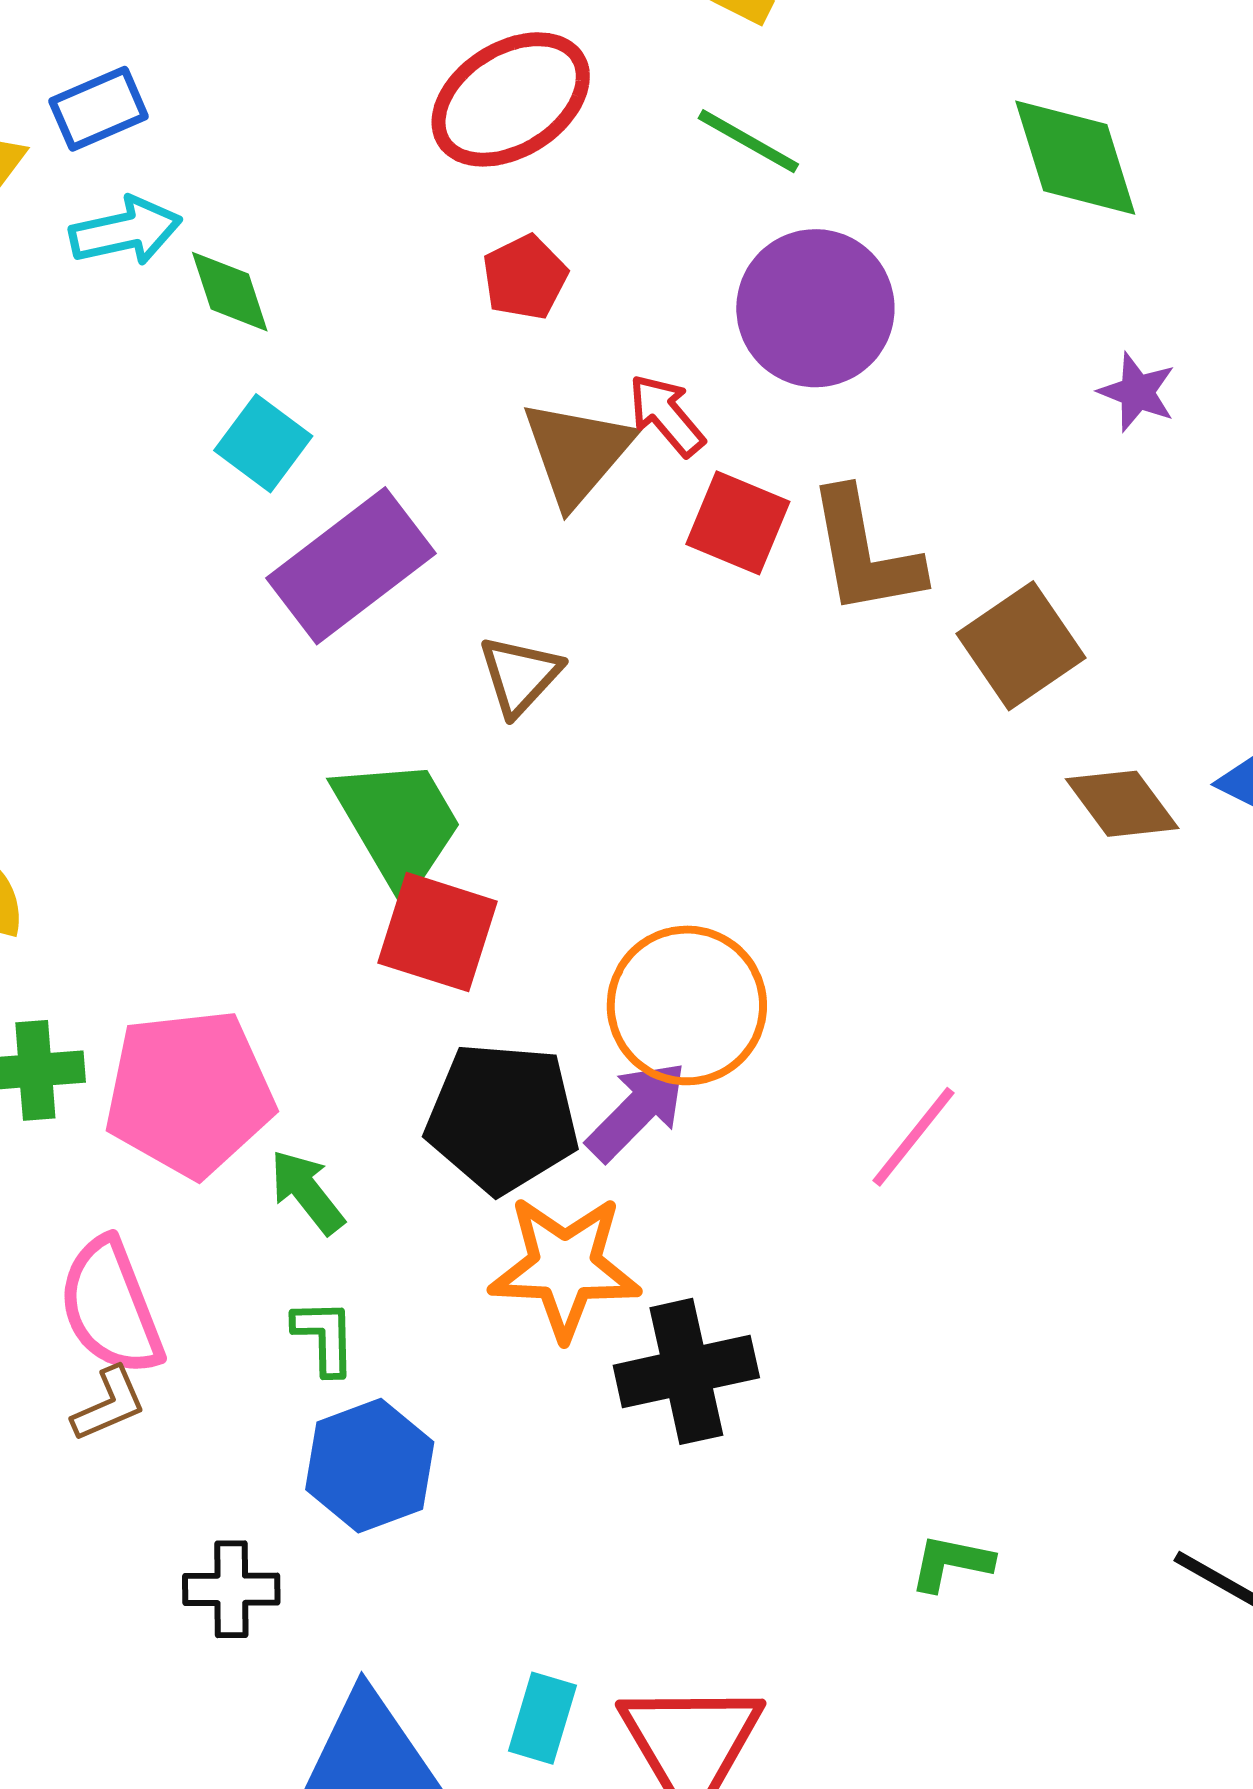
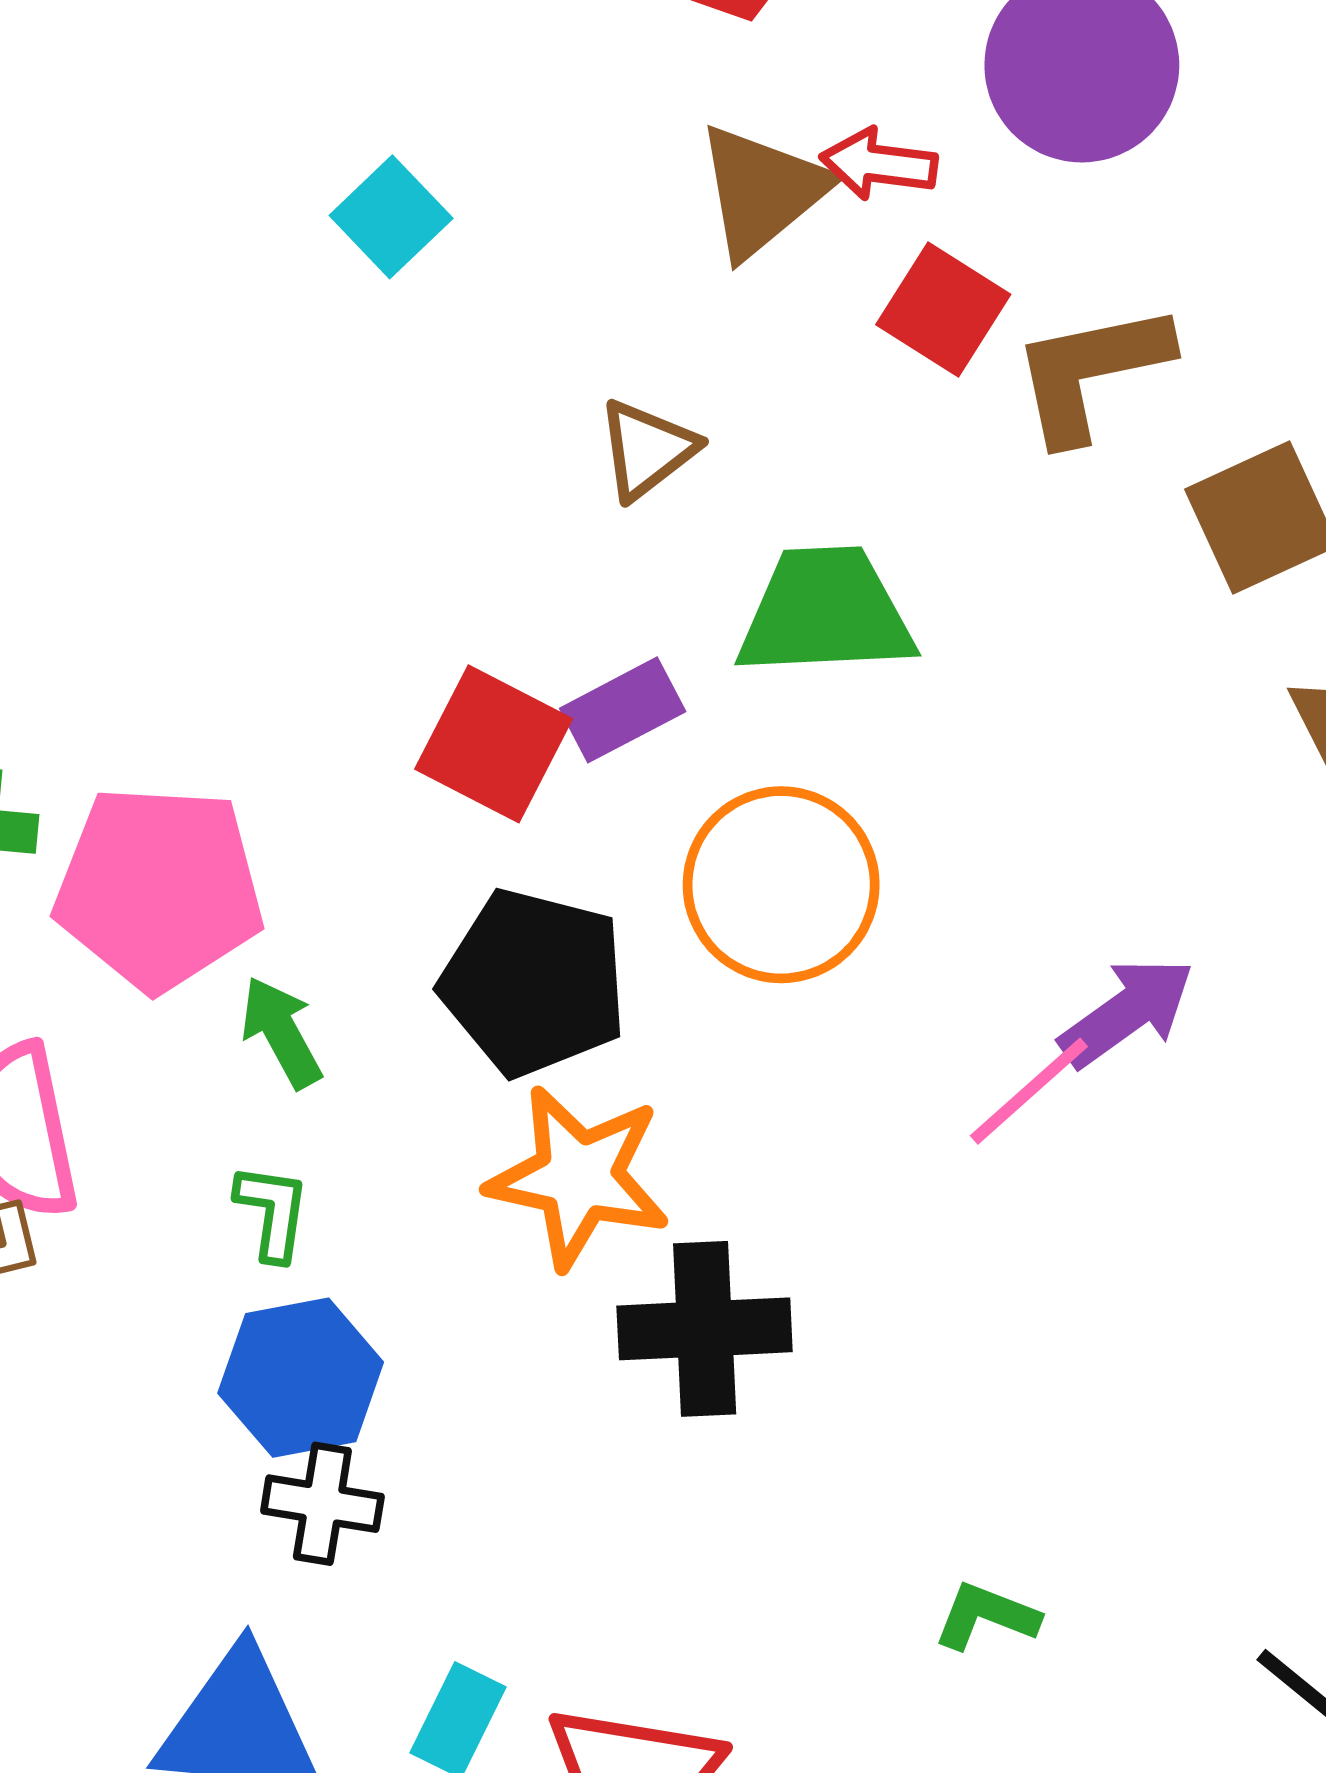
red arrow: (666, 415) -> (879, 164), turned -52
cyan square: (263, 443) -> (391, 217), moved
brown L-shape: (865, 553) -> (1091, 372), turned 79
purple rectangle: (351, 566) -> (623, 710), moved, size x0.6
green trapezoid: (398, 824) -> (826, 612), moved, turned -72
purple arrow: (637, 1111) -> (1127, 1012), moved
black cross: (231, 1589) -> (322, 1504), moved

